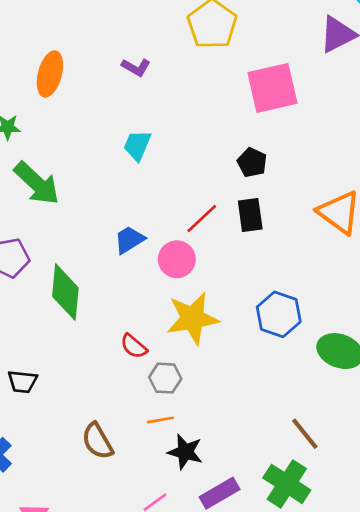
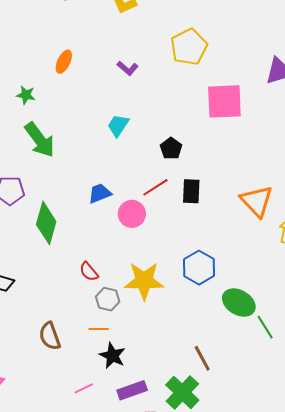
orange ellipse: (50, 74) -> (64, 62), size x0.7
black pentagon: (252, 162) -> (171, 148), moved
yellow star: (193, 318) -> (144, 281), moved

